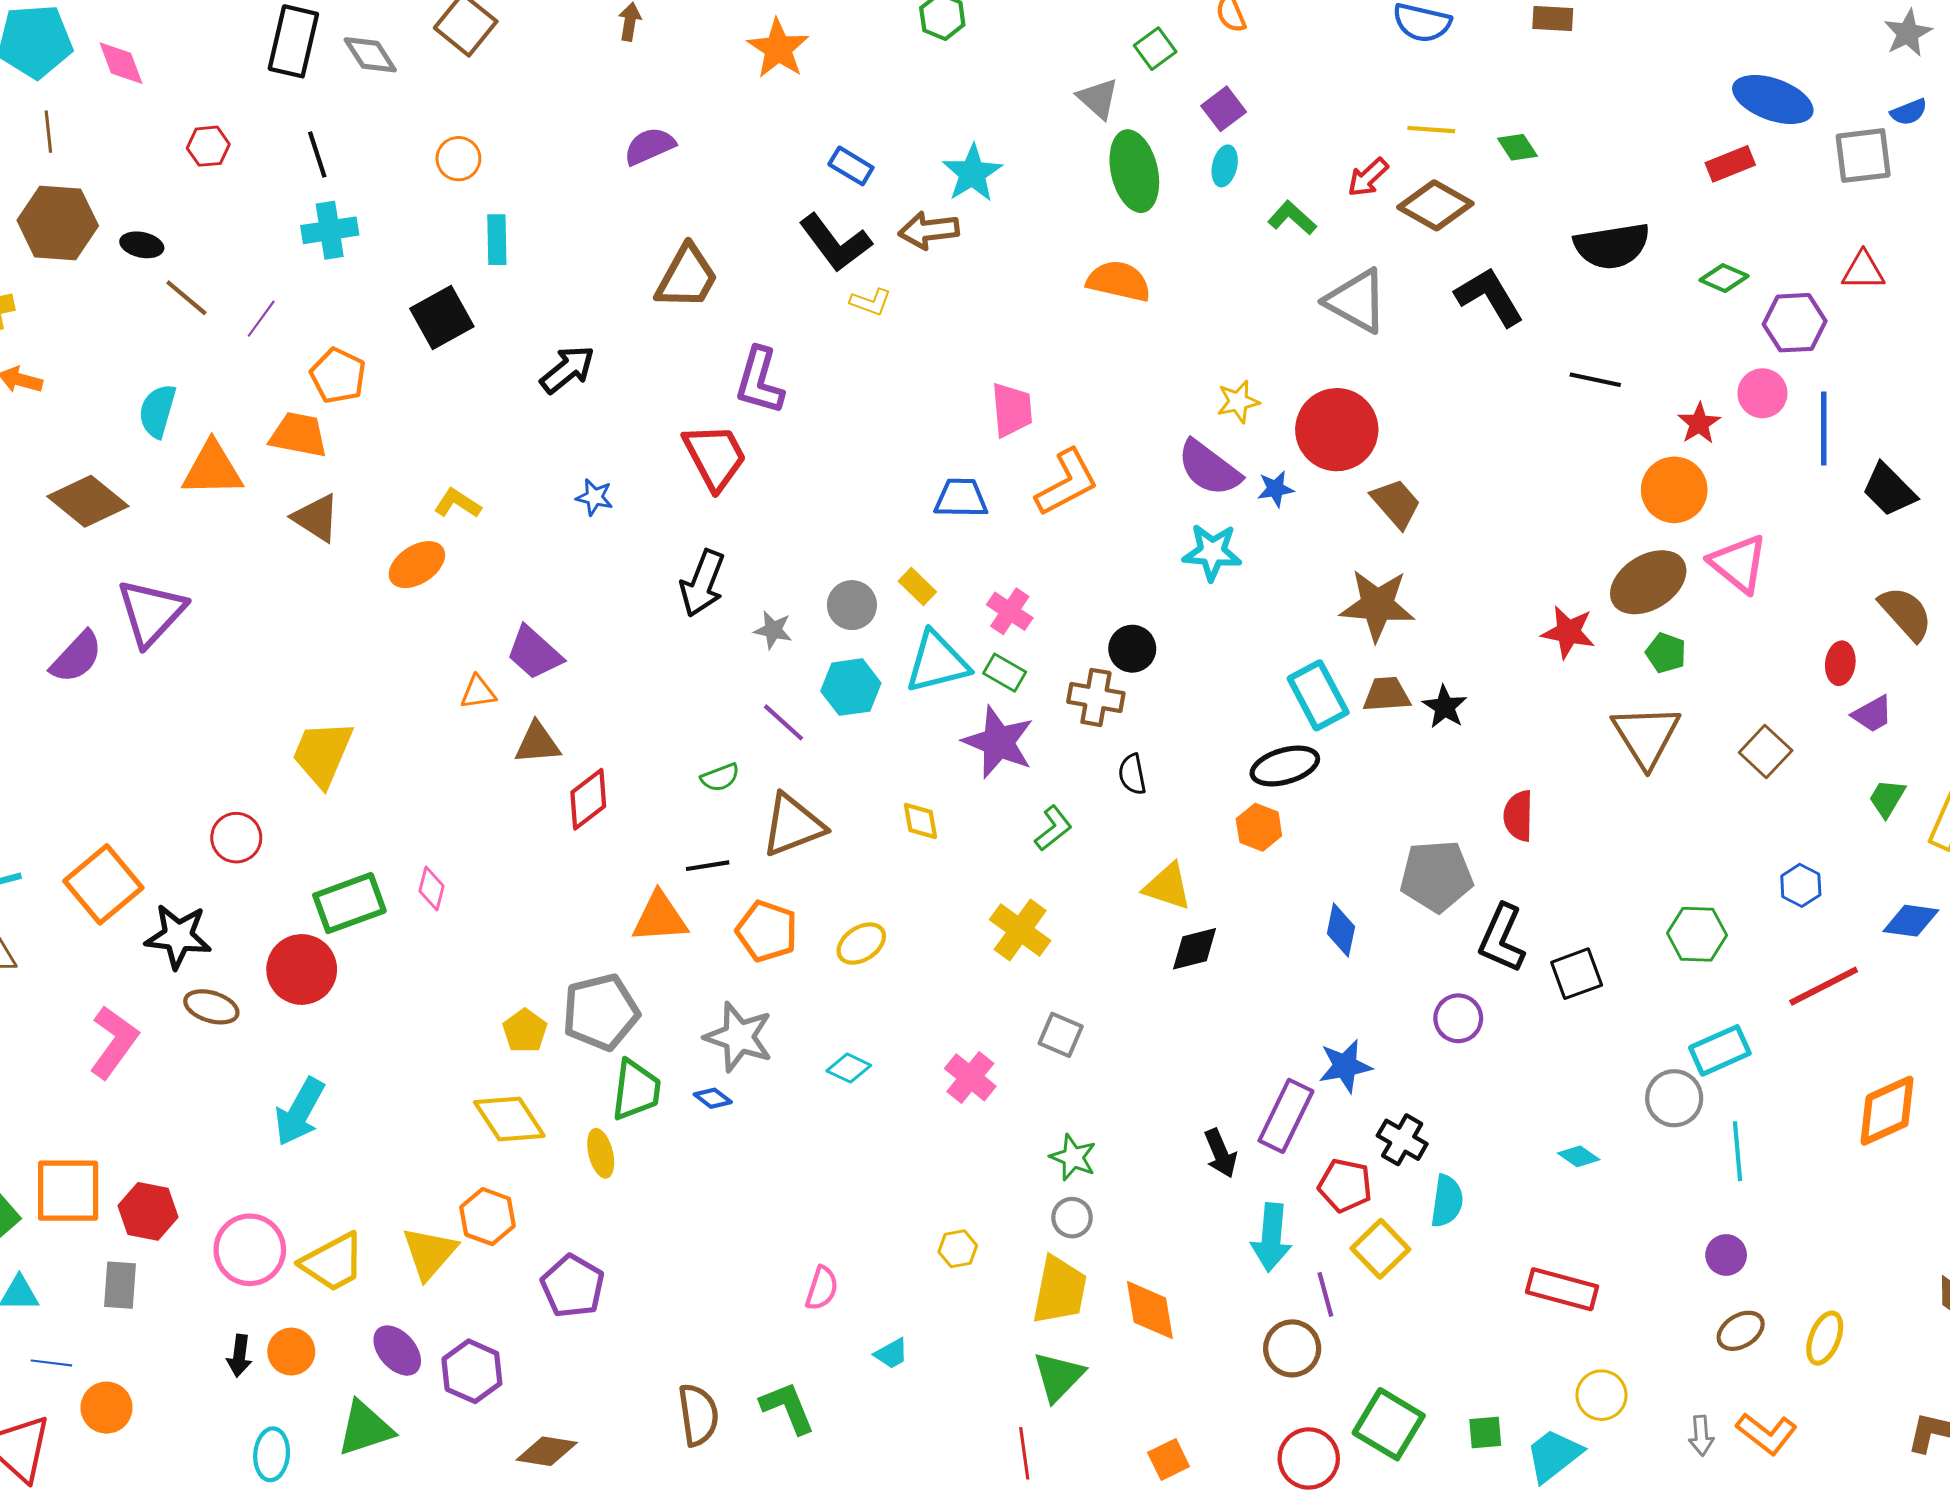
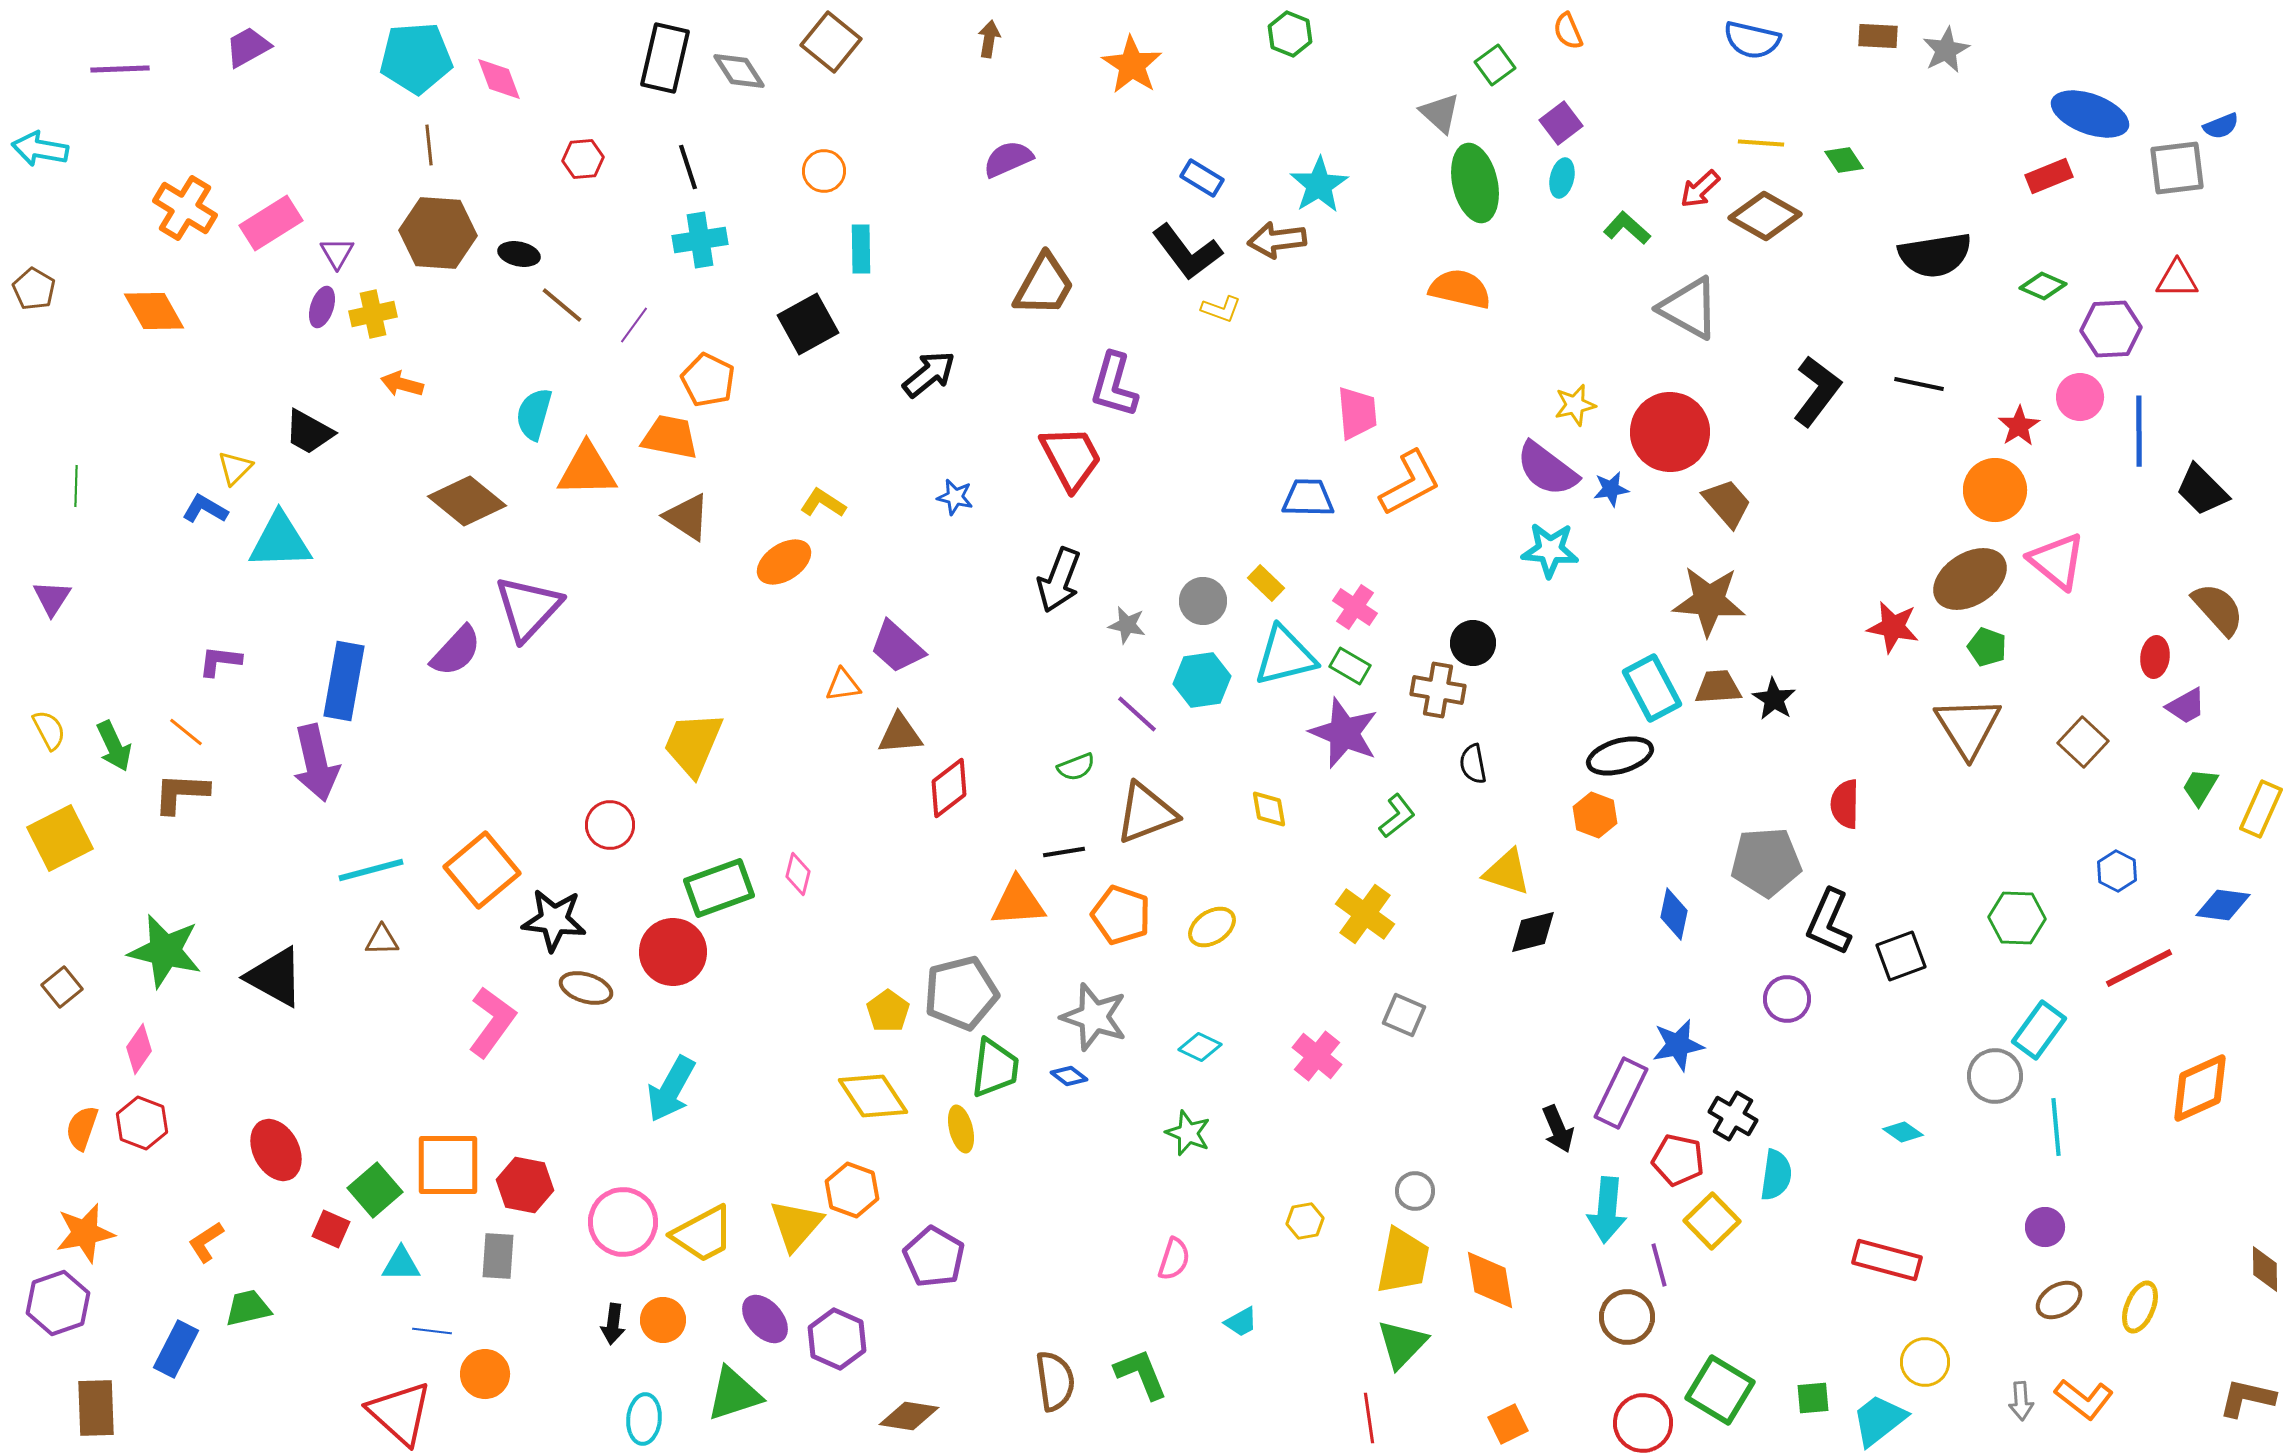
gray star: (1908, 33) -> (1946, 50), moved
black L-shape: (1489, 297) -> (1817, 391), moved, turned 68
cyan rectangle: (1720, 1050) -> (2039, 1030), turned -30
green star: (1073, 1157) -> (1188, 1133), moved

